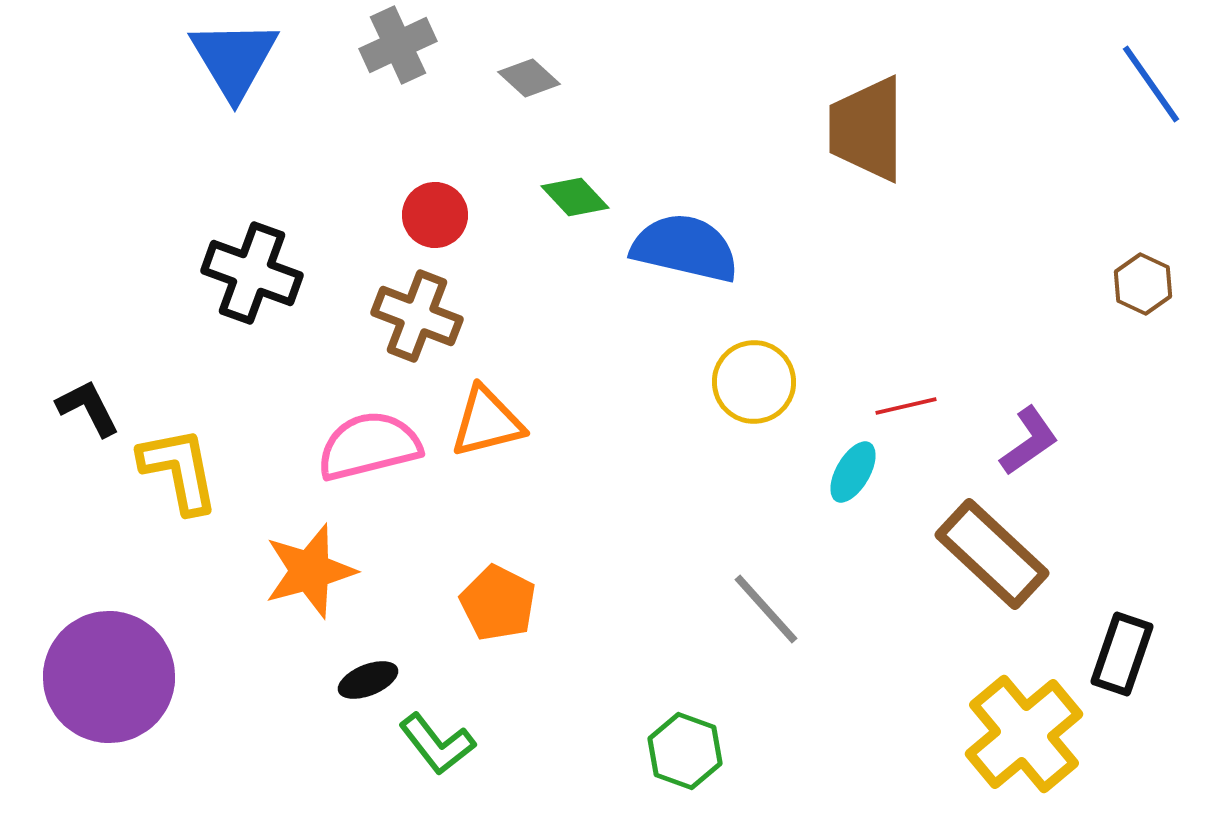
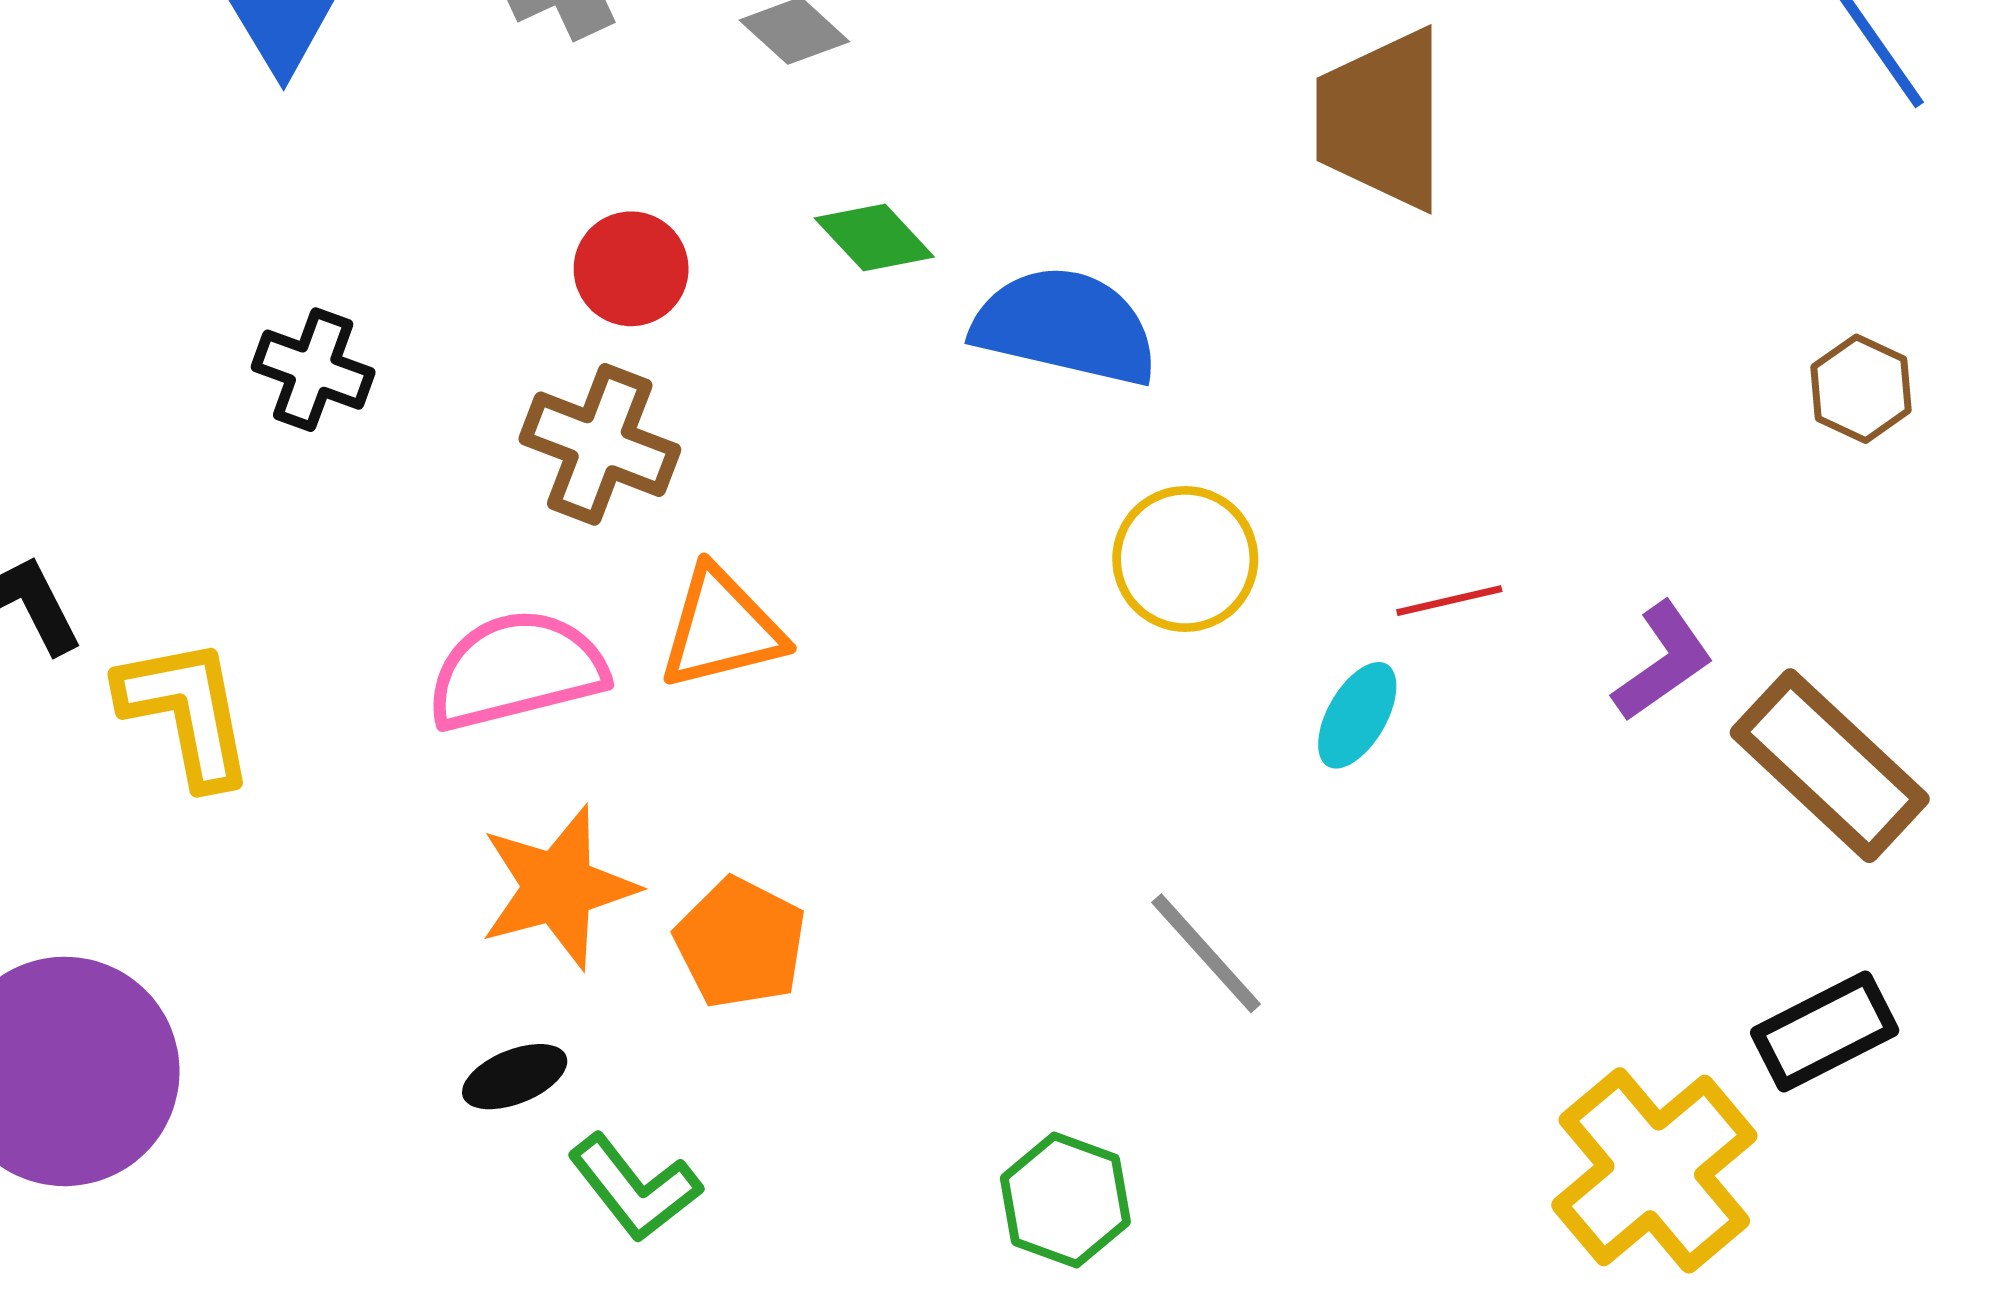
black cross: (252, 273) -> (313, 370), size x0.7
brown rectangle: (992, 554) -> (1830, 766), moved
orange star: (310, 571) -> (558, 887), moved
black rectangle: (1122, 654) -> (1825, 1031), turned 44

